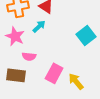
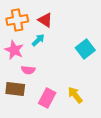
pink rectangle: (54, 73) -> (47, 98), moved

